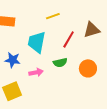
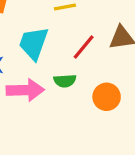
pink arrow: (36, 72) -> (25, 90), size x1.6

